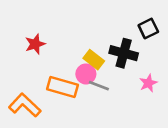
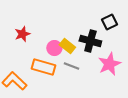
pink circle: (86, 74) -> (54, 48), moved
pink star: (148, 83) -> (109, 64), size x1.6

